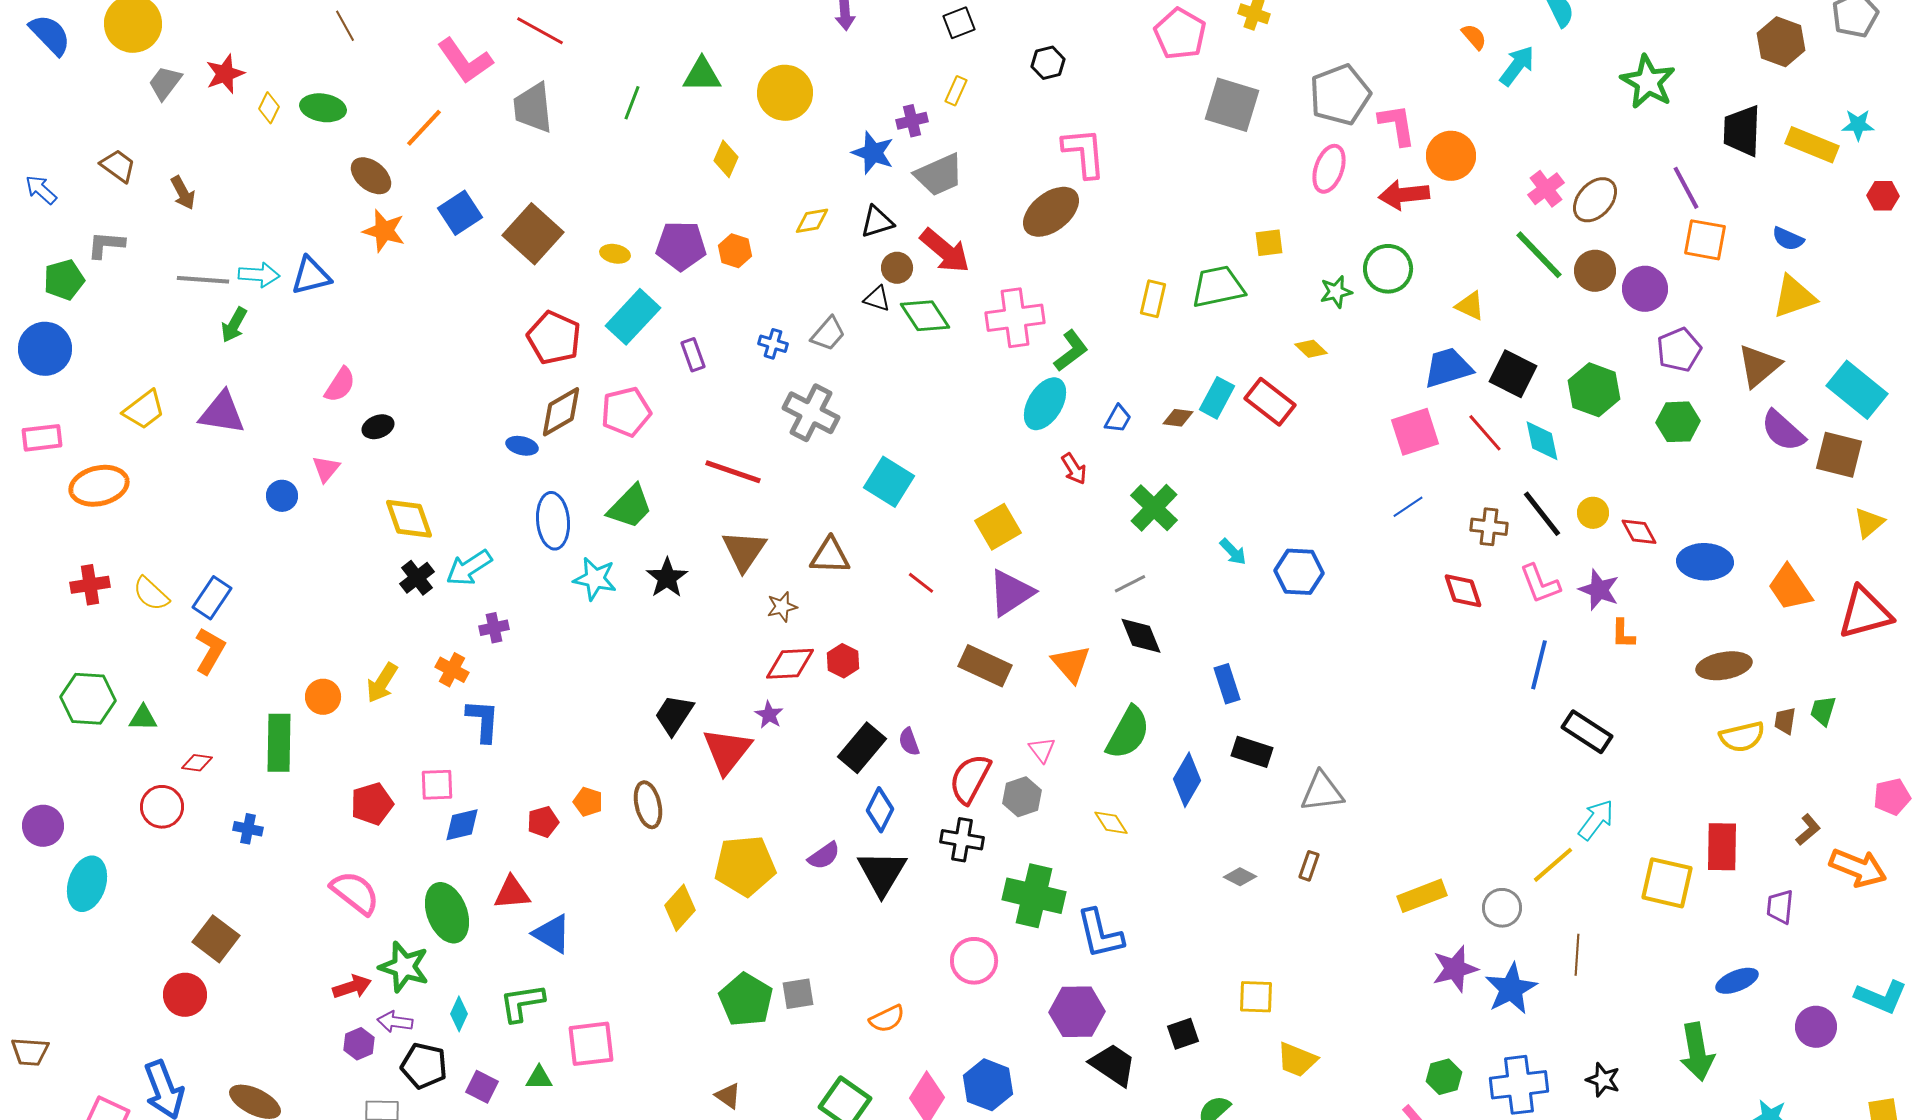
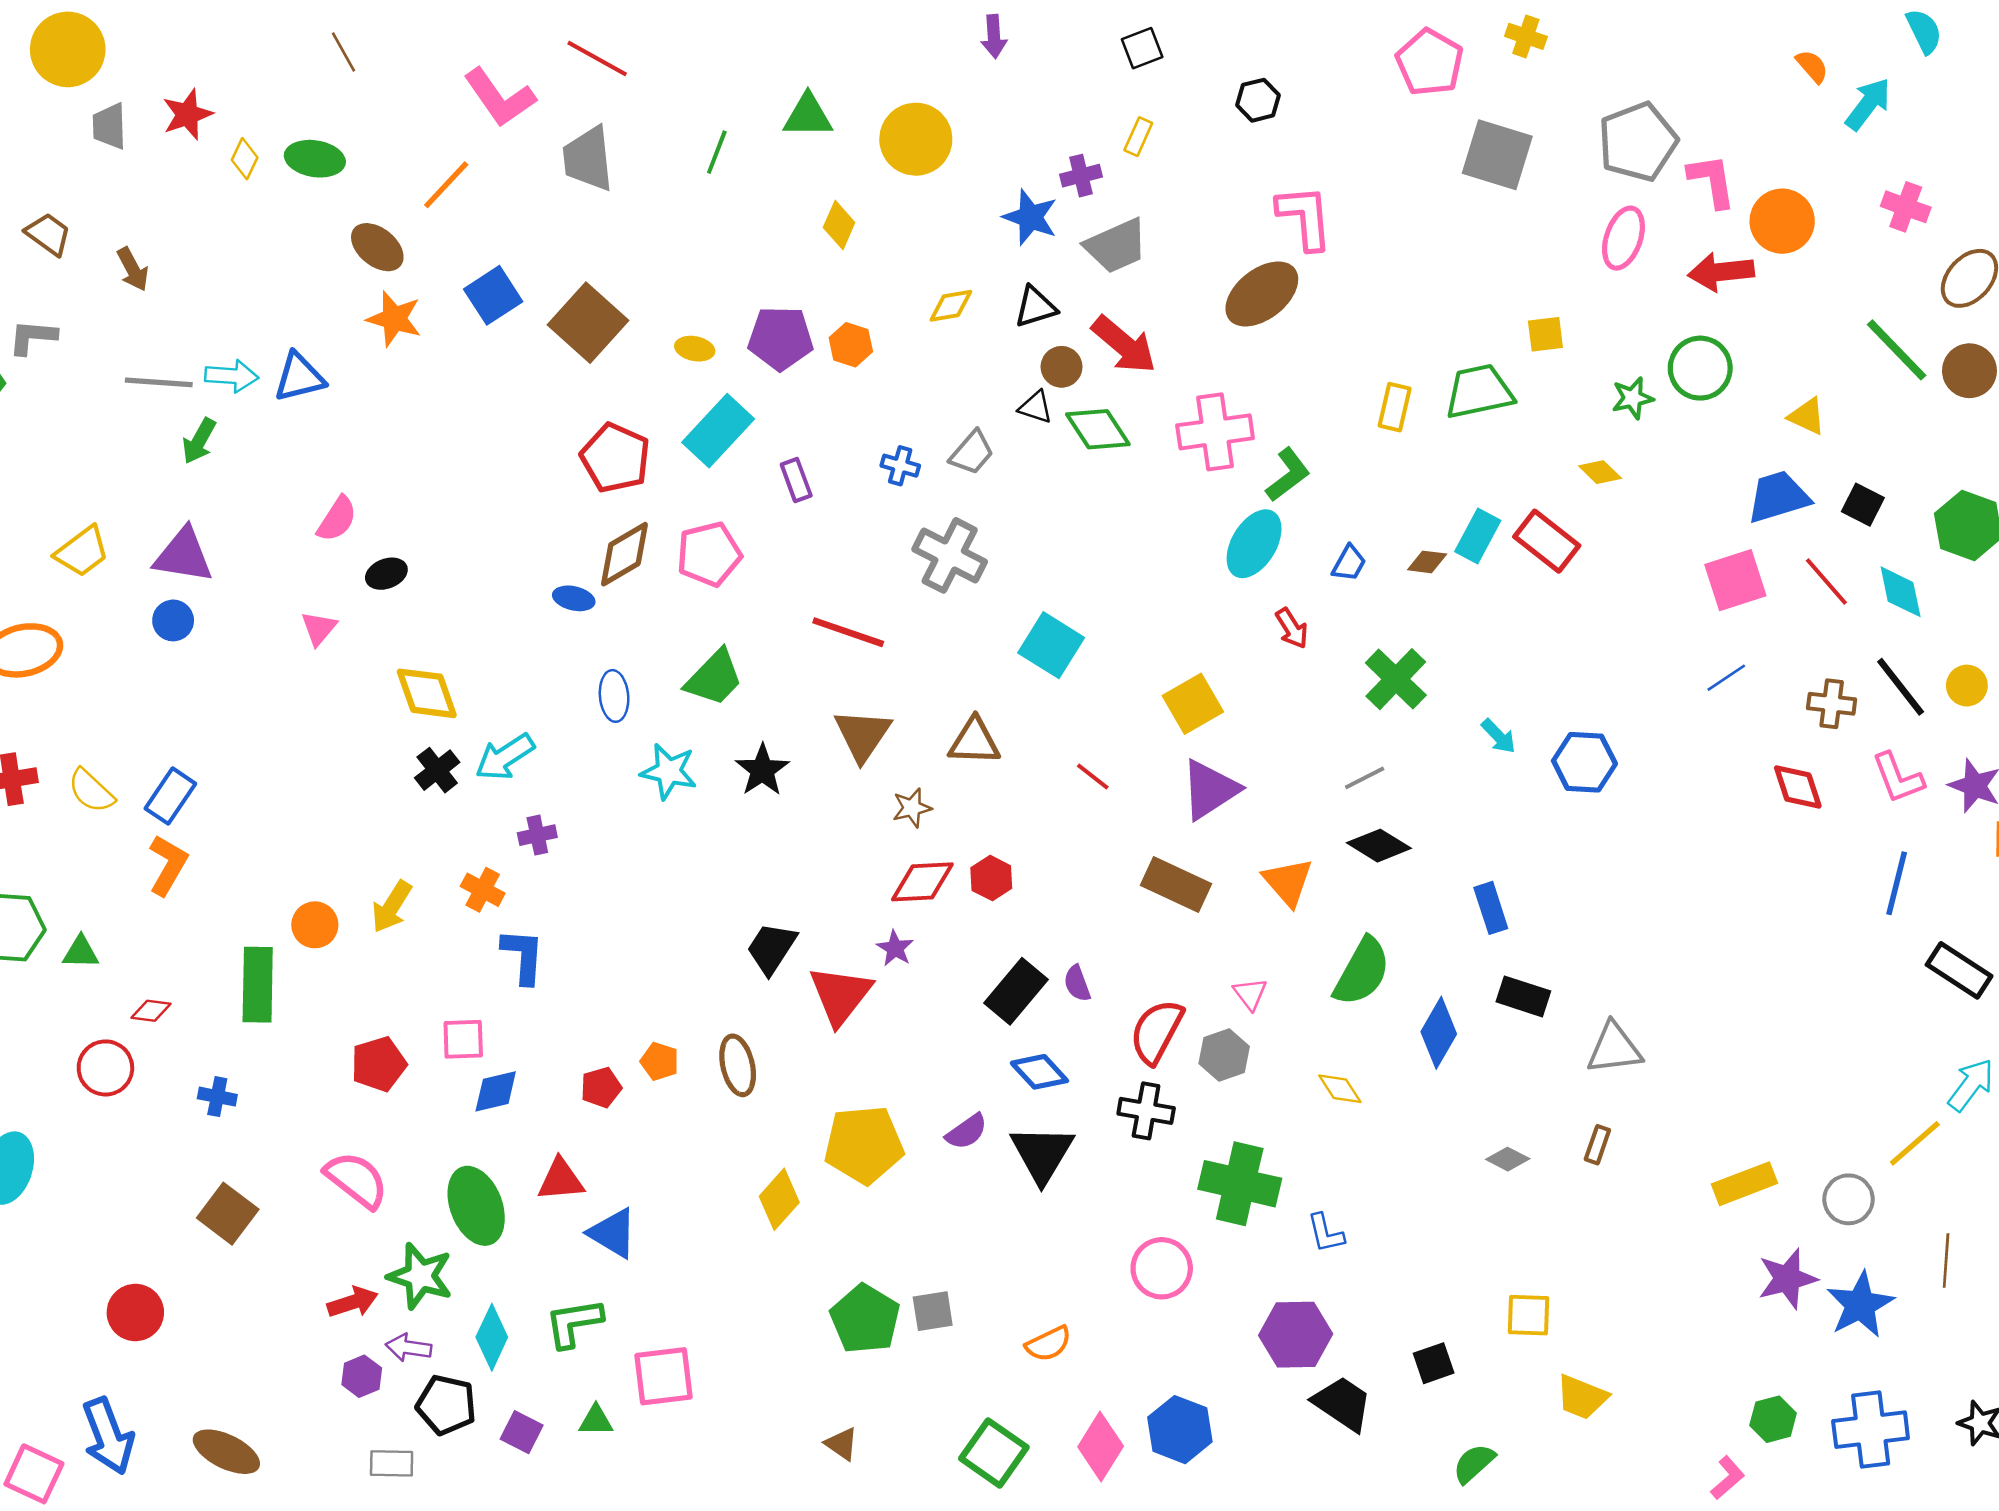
gray trapezoid: (165, 83) -> (109, 126), turned -39
pink cross: (1546, 189) -> (1906, 207), moved, turned -33
black square: (1513, 374) -> (1863, 505), size x0.7
blue circle: (282, 496) -> (173, 620), moved
blue ellipse: (553, 521) -> (614, 696), size x0.7
black diamond: (1141, 636) -> (1379, 846), turned -36
blue diamond: (880, 810) -> (1039, 1072), turned -69
blue L-shape: (1100, 934) -> (1326, 1233), size x0.6
brown square: (216, 939) -> (228, 1214), moved
cyan diamond: (459, 1014) -> (492, 1337), size x1.4

